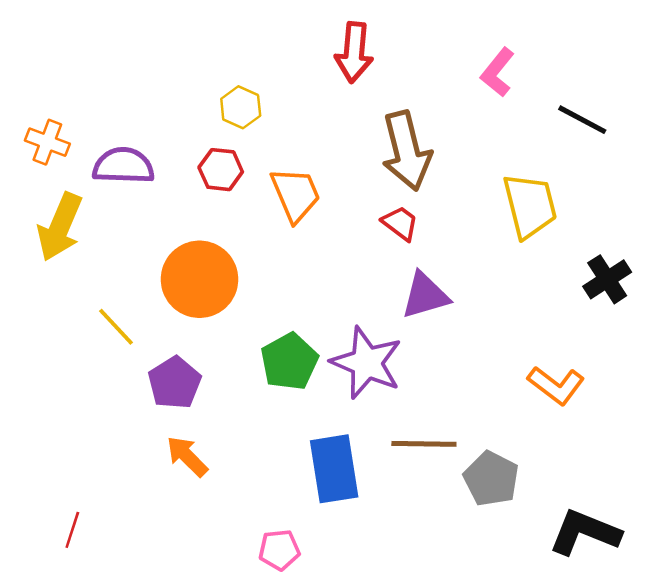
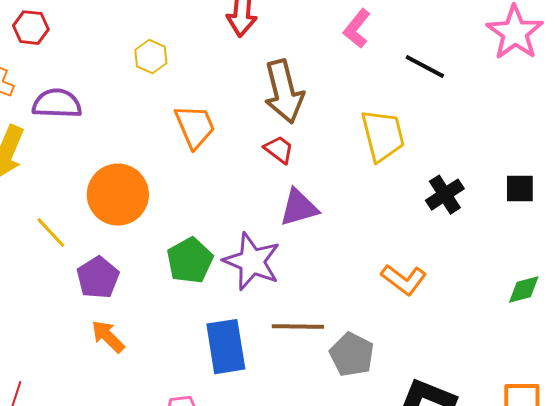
red hexagon: (221, 170) -> (31, 28), moved

